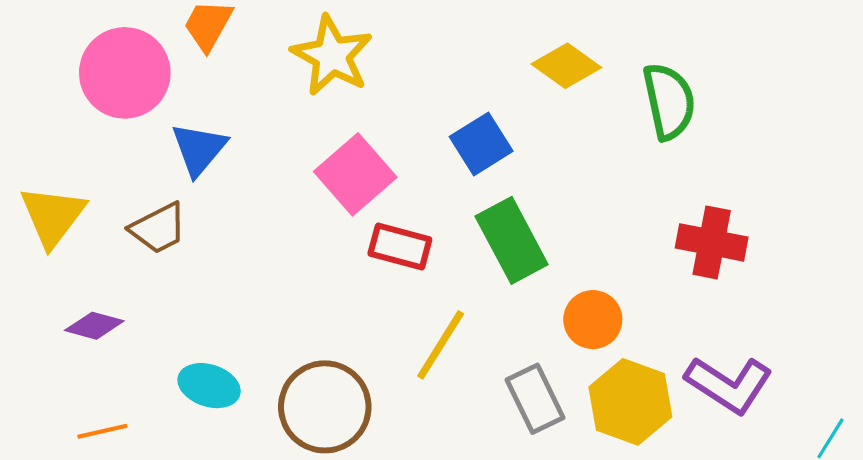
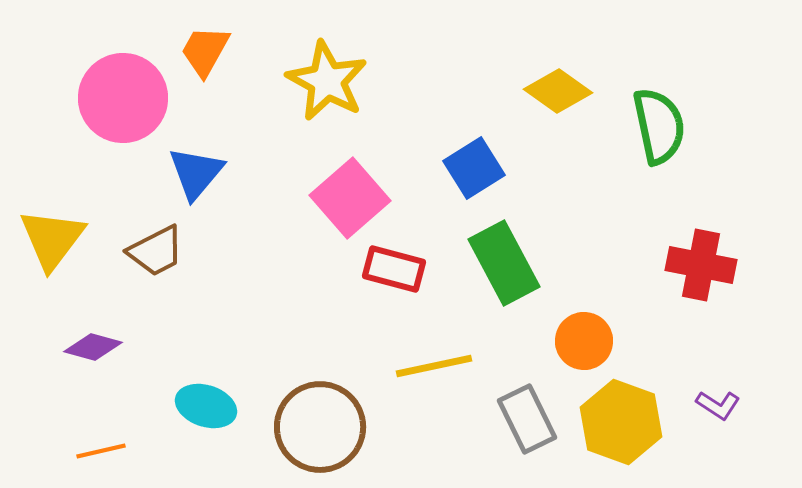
yellow line: (441, 345) -> (434, 366), turned 46
purple L-shape: (729, 385) -> (718, 405), size x0.5

